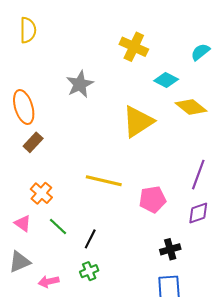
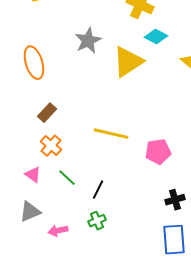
cyan diamond: (166, 80) -> (156, 37), moved
yellow triangle: (138, 122) -> (128, 62), moved
brown rectangle: (33, 142) -> (47, 113), moved

